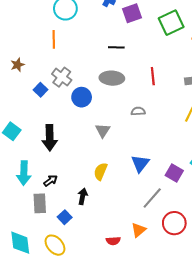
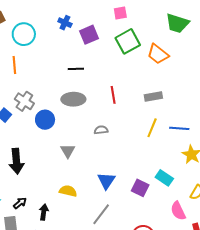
yellow semicircle: (101, 171) -> (68, 191), turned 84
black arrow: (83, 196) -> (44, 212), moved
gray line: (152, 198) -> (101, 214), moved

